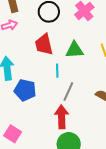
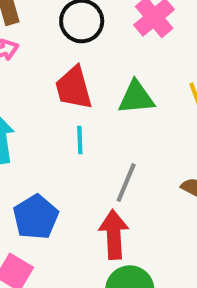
cyan line: (57, 71) -> (80, 140), moved
blue pentagon: (25, 90) -> (36, 217), moved, turned 30

